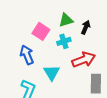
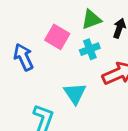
blue arrow: (27, 55) -> (23, 57), moved

